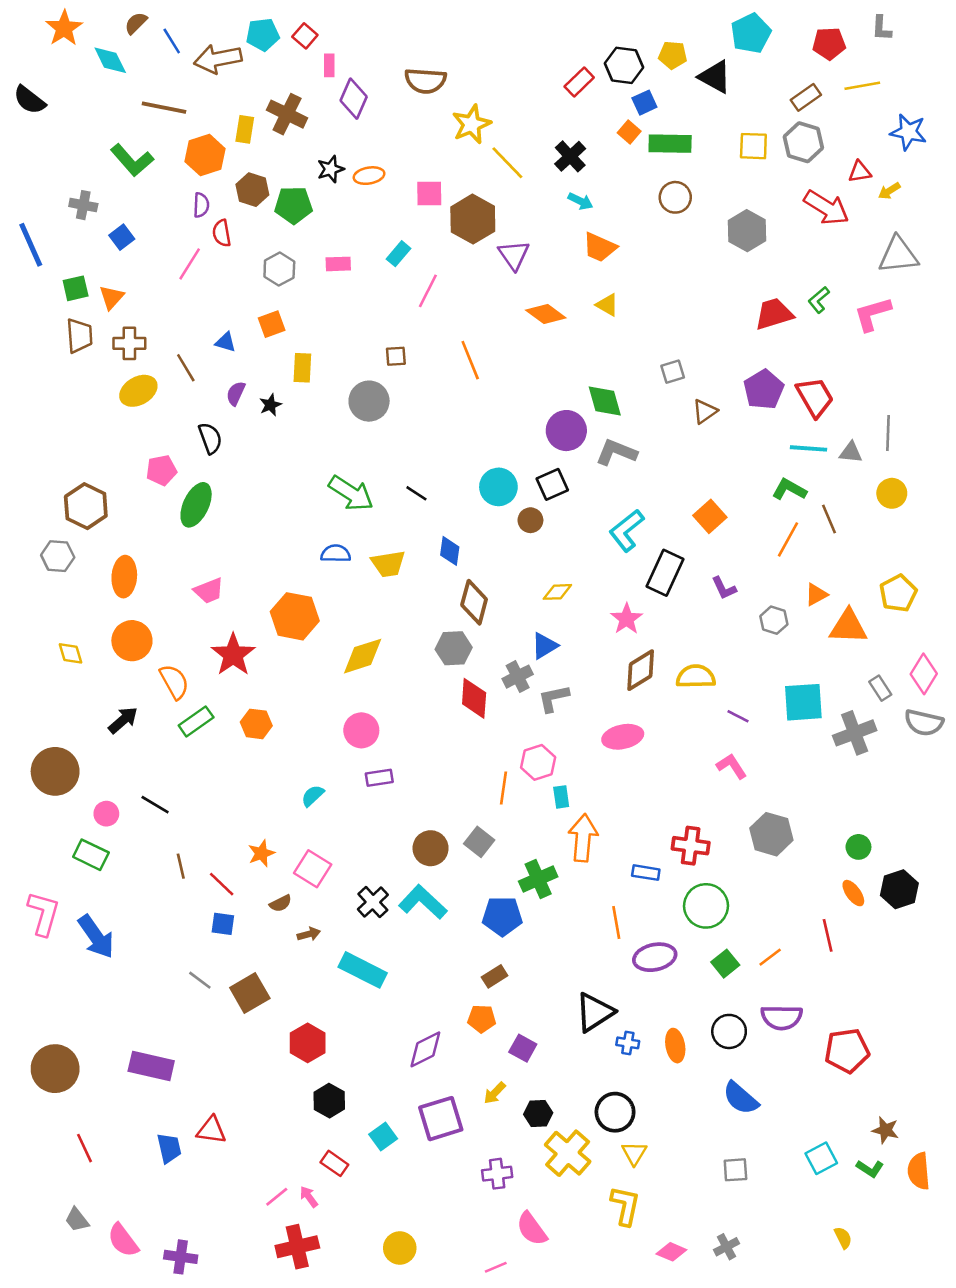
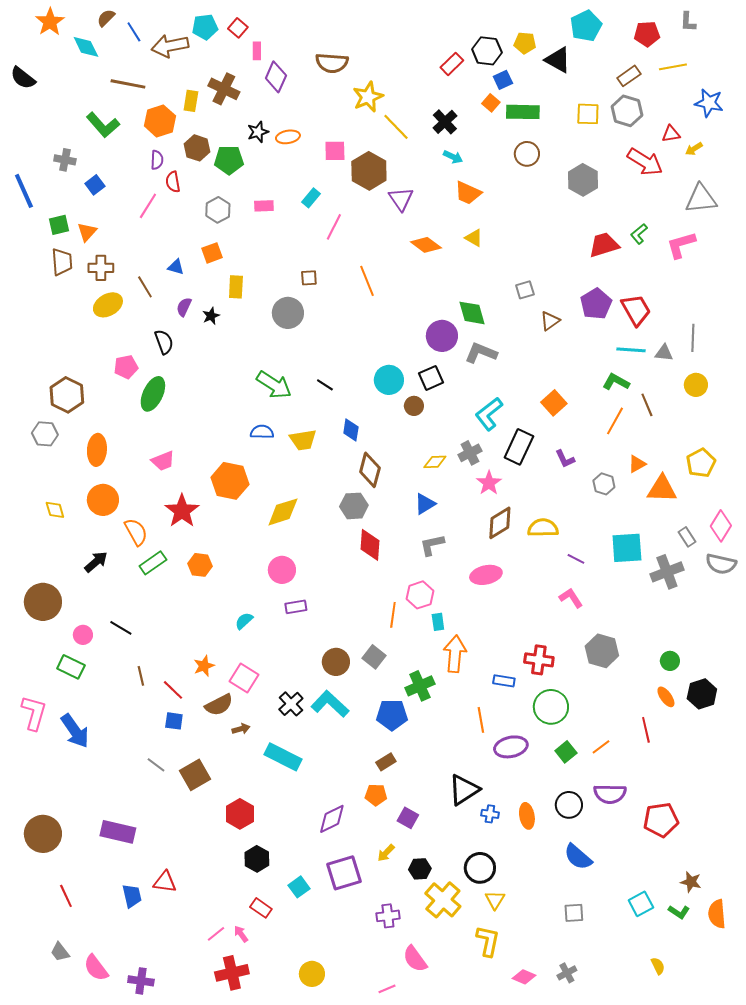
gray cross: (518, 677) -> (470, 453), moved
brown semicircle: (281, 903) -> (219, 705), size x1.6

